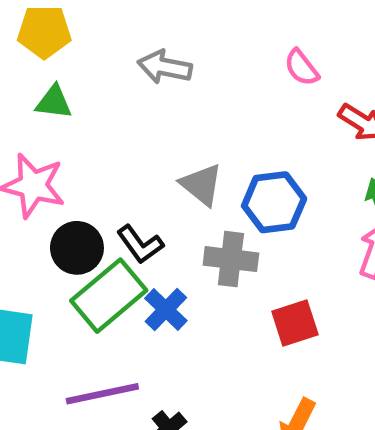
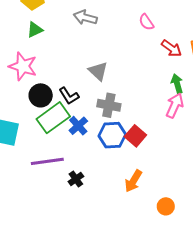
green triangle: (54, 102) -> (35, 30), turned -36
blue hexagon: (274, 202) -> (112, 135), moved
red square: (295, 323) -> (135, 136), turned -35

